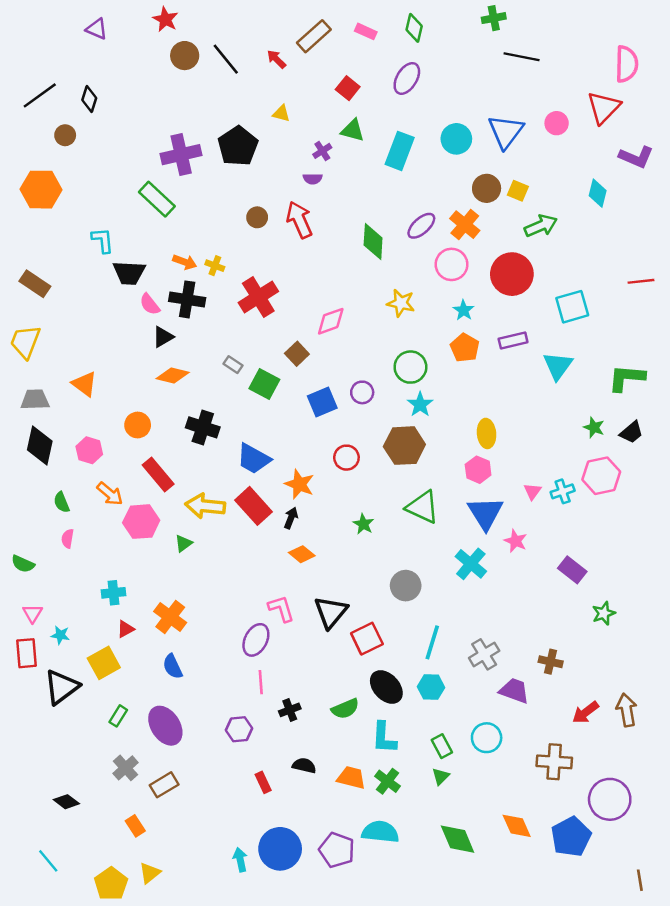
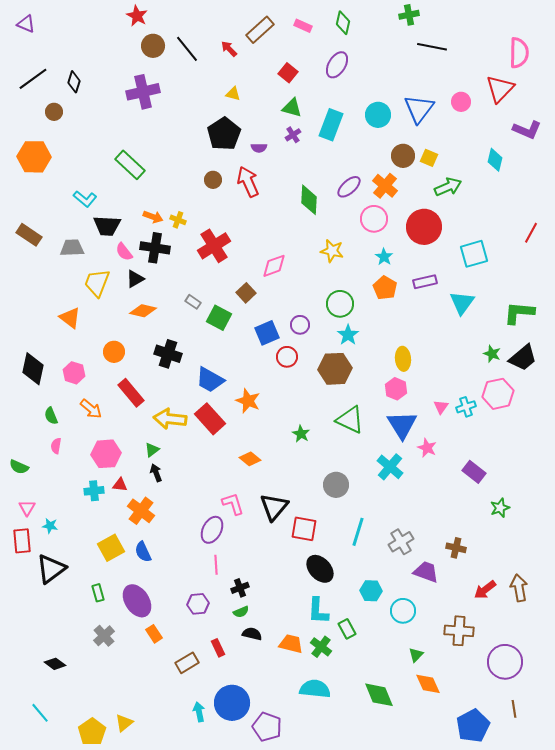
purple triangle: (97, 29) -> (26, 24), moved
black pentagon: (238, 146) -> (224, 134), moved
purple cross: (322, 151) -> (293, 135), moved
purple cross: (181, 155) -> (143, 92), moved
cyan L-shape: (103, 240) -> (85, 199), turned 135
red line: (641, 281) -> (531, 233), turned -55
yellow trapezoid: (25, 342) -> (97, 283), moved
gray trapezoid: (35, 400) -> (72, 248), moved
black trapezoid: (631, 432) -> (523, 358), size x1.4
red circle: (346, 458) -> (287, 357), moved
black arrow: (291, 518) -> (156, 473), moved, turned -42
pink hexagon: (141, 522) -> (106, 454), moved
red triangle: (126, 629) -> (120, 485), moved, turned 35
red square: (367, 639) -> (304, 529), turned 36
yellow square: (104, 663) -> (111, 548), moved
cyan hexagon: (431, 687) -> (371, 591), moved
green semicircle: (345, 709) -> (241, 612), moved, size x0.7
green rectangle: (118, 716) -> (98, 593), turned -48
green rectangle: (442, 746) -> (347, 629), moved
green triangle: (441, 776) -> (416, 655), moved
brown rectangle: (164, 785) -> (187, 663), moved
orange rectangle: (135, 826) -> (154, 634), moved
blue pentagon: (571, 837) -> (473, 726), moved
purple pentagon: (337, 850) -> (267, 727), moved
brown line: (640, 880) -> (514, 709), moved

